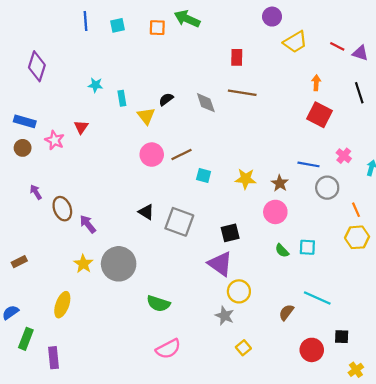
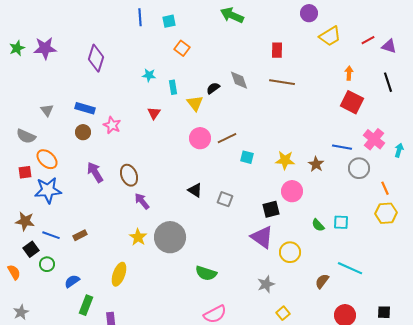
orange square: (157, 28) -> (182, 48), moved, turned 35
red line: (337, 46) -> (368, 40), turned -56
gray diamond: (206, 103) -> (239, 80), moved
red triangle: (81, 127) -> (154, 113), moved
pink cross: (344, 156) -> (374, 139), size x1.5
purple arrow: (36, 192) -> (95, 172), size x1.5
brown ellipse: (62, 209) -> (129, 175), moved
pink circle: (275, 212) -> (292, 191), moved
gray square: (179, 222) -> (225, 199), size x0.6
yellow circle: (239, 291) -> (290, 252), moved
gray star: (225, 316) -> (266, 284), turned 30
black square: (342, 337) -> (384, 312), moved

